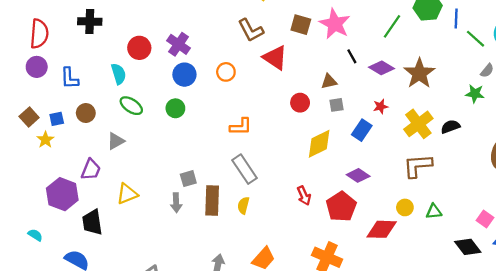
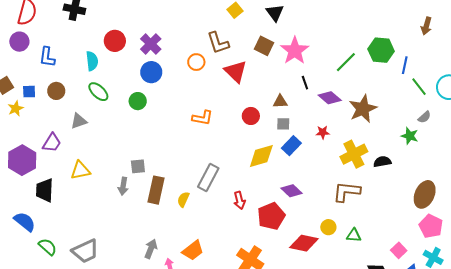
orange circle: (226, 72) -> (196, 62), moved
orange L-shape: (241, 127) -> (202, 118), moved
blue rectangle: (362, 130) -> (291, 146), moved
gray rectangle: (245, 169) -> (208, 178), moved, turned 52

